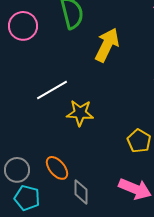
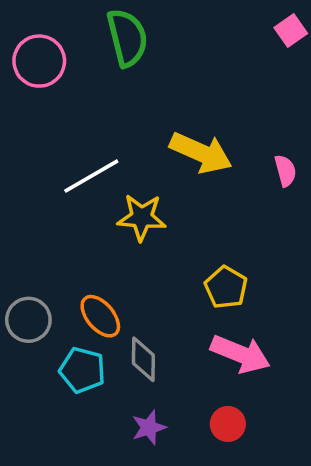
yellow arrow: (107, 45) -> (201, 153), moved, turned 88
yellow pentagon: (139, 141) -> (226, 287), moved
cyan pentagon: (27, 198) -> (82, 370), moved

